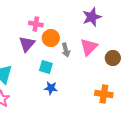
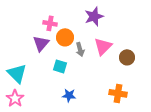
purple star: (92, 17) -> (94, 16), moved
blue star: (51, 88) -> (69, 95), moved

